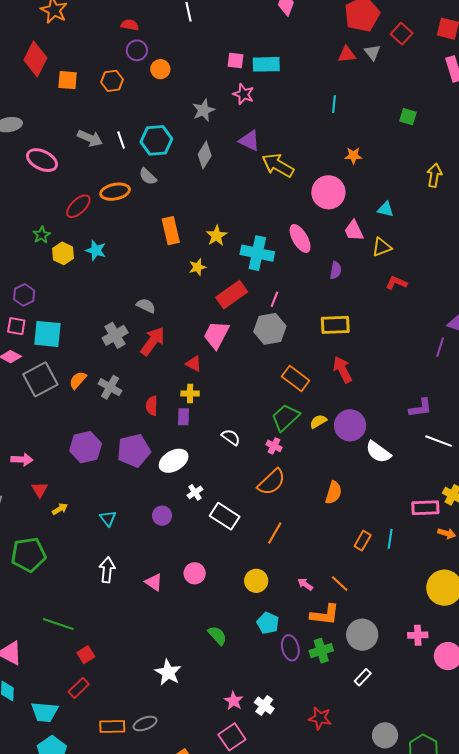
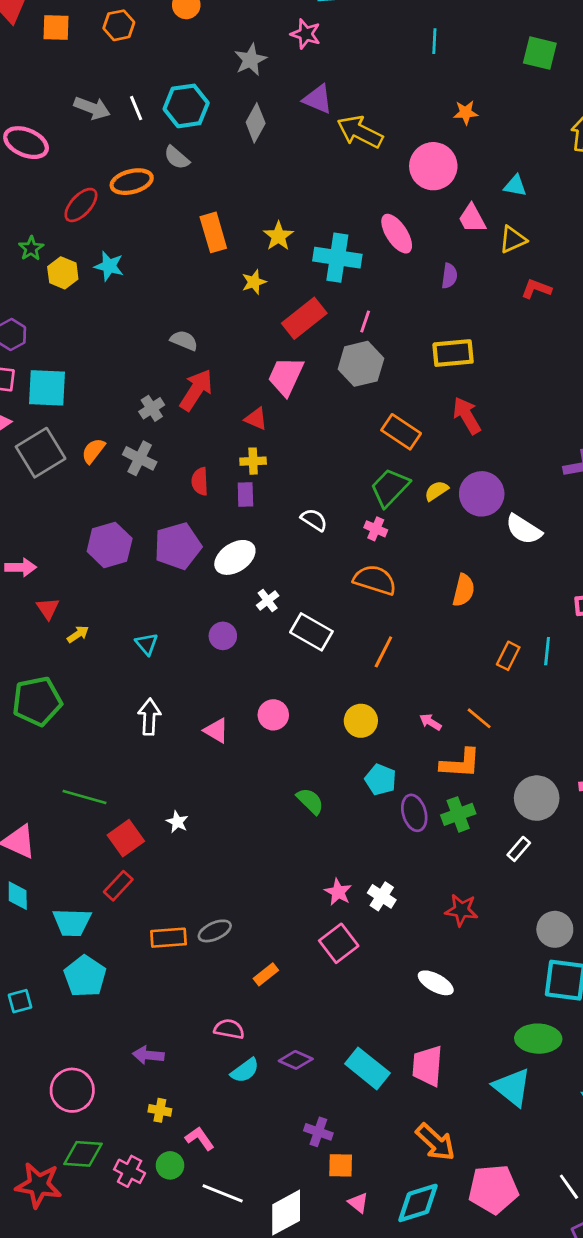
green square: (408, 117) -> (540, 53), size x1.4
gray cross: (115, 335) -> (152, 408), moved, size x0.7
orange semicircle: (271, 482) -> (375, 580), turned -116
gray circle: (362, 635) -> (537, 798), moved
red square: (86, 655) -> (126, 838), size x1.4
white star: (168, 672) -> (177, 822), moved, size x0.6

